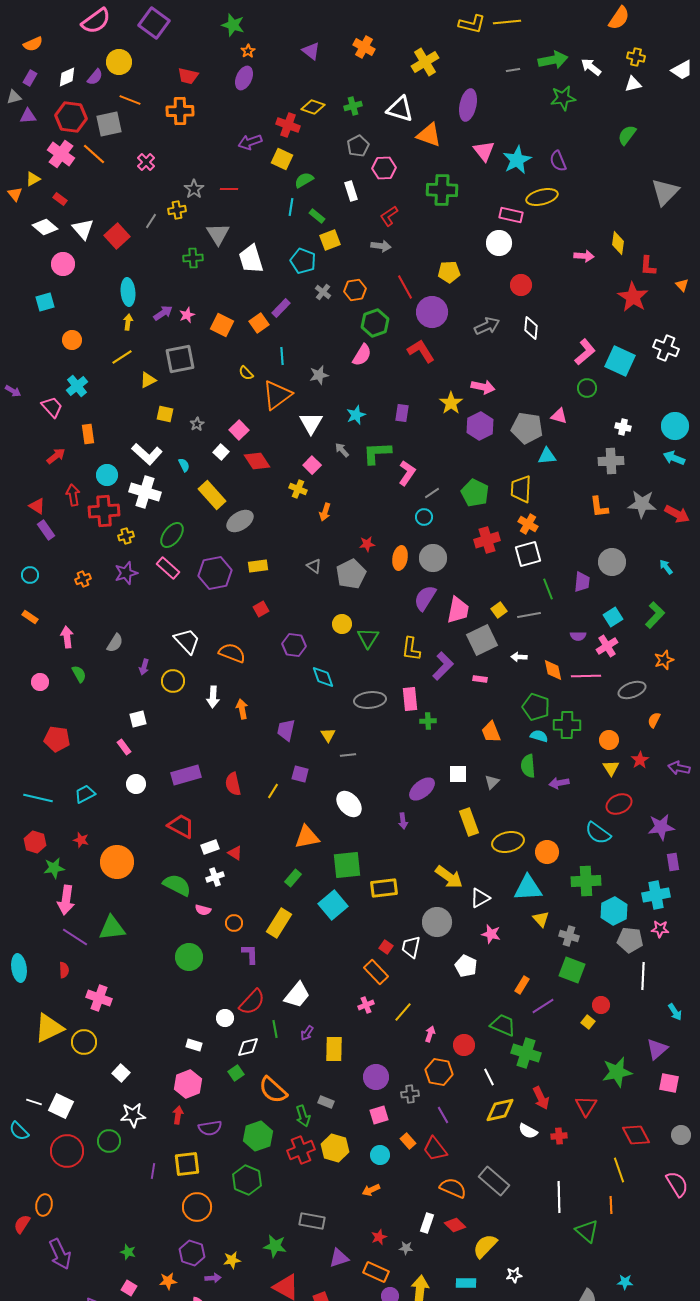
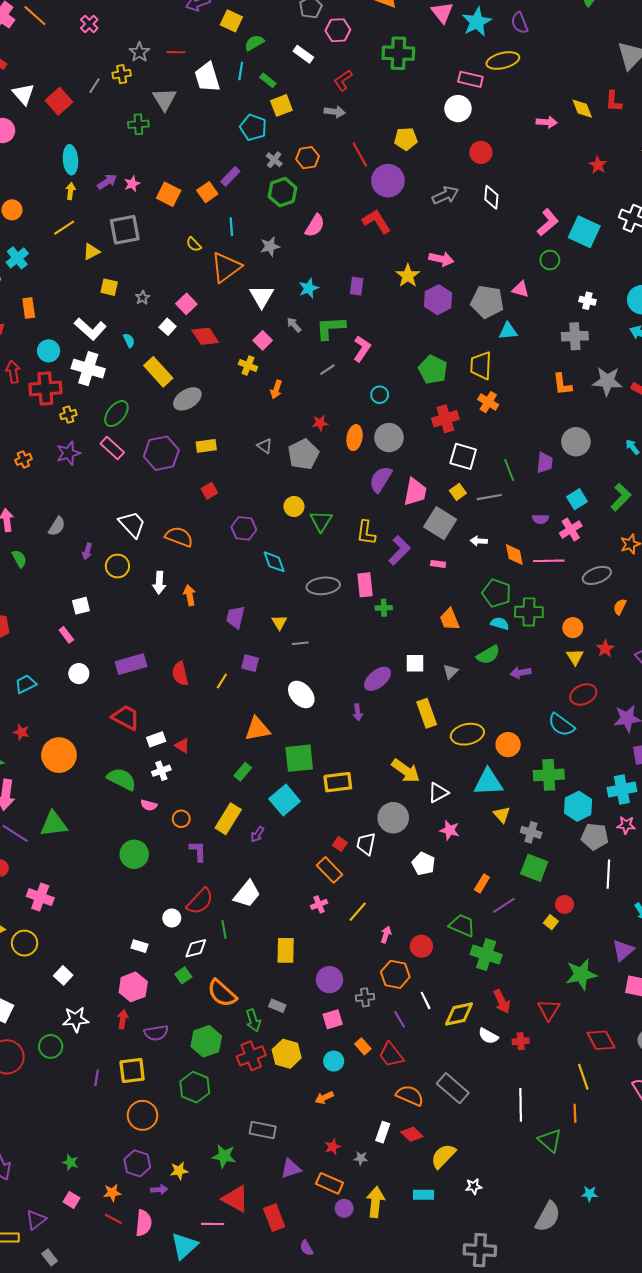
white rectangle: (351, 191) -> (303, 54), turned -36
yellow diamond: (618, 243) -> (582, 109), turned -30
white trapezoid: (251, 259) -> (207, 77), moved
red L-shape: (648, 266) -> (614, 101), moved
red star: (633, 297) -> (598, 165), size x0.6
green hexagon: (375, 323) -> (282, 192), moved
gray line: (432, 493) -> (327, 370), moved
white square: (528, 554) -> (463, 456), moved, turned 32
gray square: (482, 640) -> (440, 523), turned -32
green semicircle: (528, 766) -> (488, 655), turned -115
purple arrow: (307, 1033) -> (257, 834), moved
white line: (489, 1077) -> (426, 1000), moved

